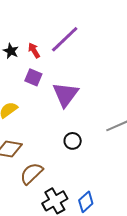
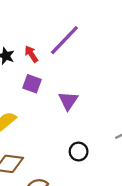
purple triangle: (65, 94) -> (68, 101), size x0.7

